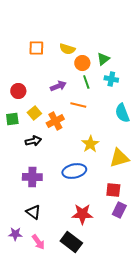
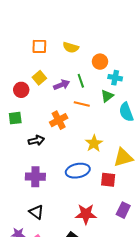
green triangle: (103, 59) -> (107, 96), moved
orange circle: (82, 63) -> (100, 62), moved
green line: (86, 82) -> (81, 81), moved
yellow square: (34, 113) -> (39, 78), moved
red square: (113, 190) -> (108, 180), moved

